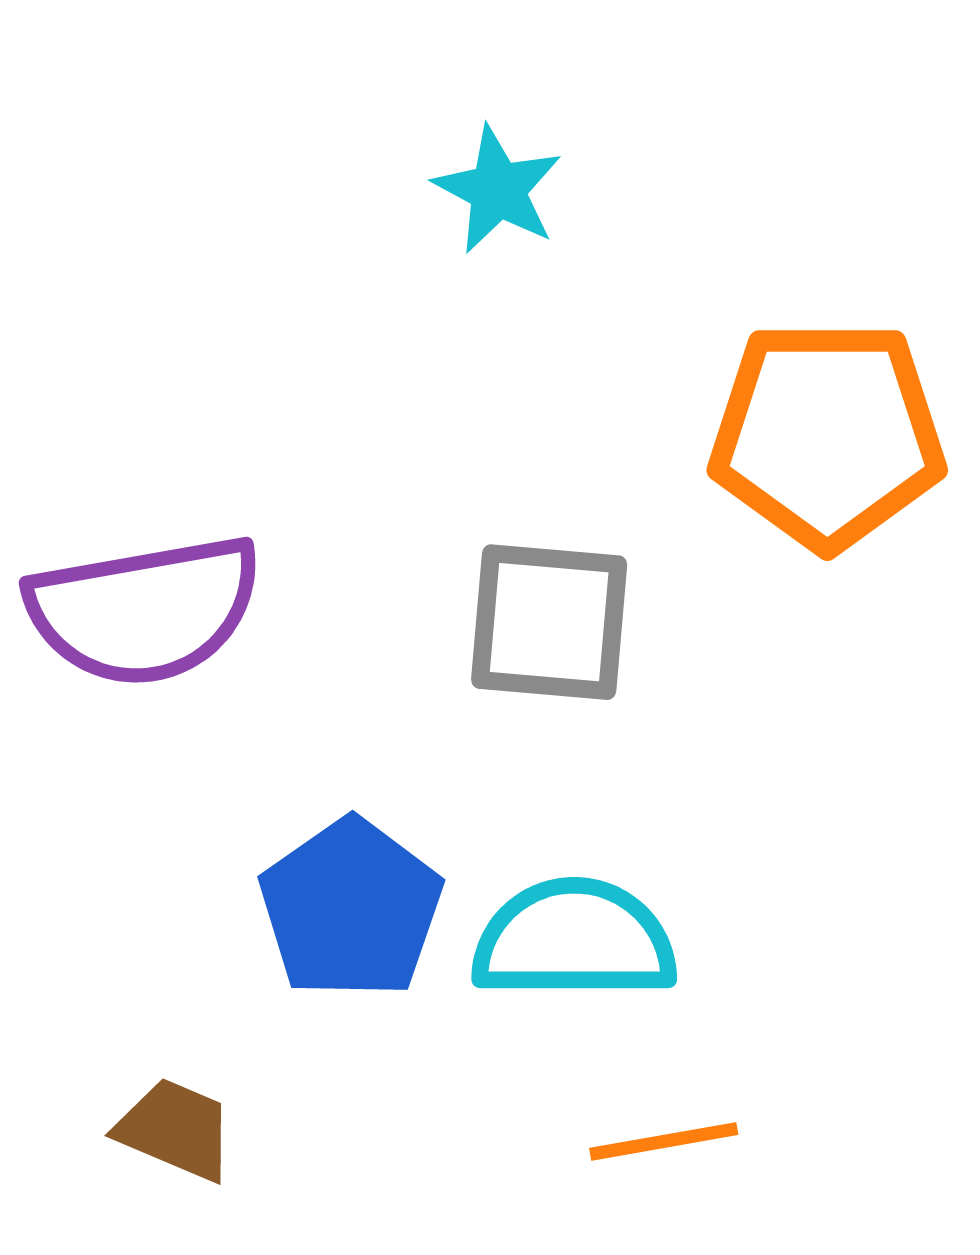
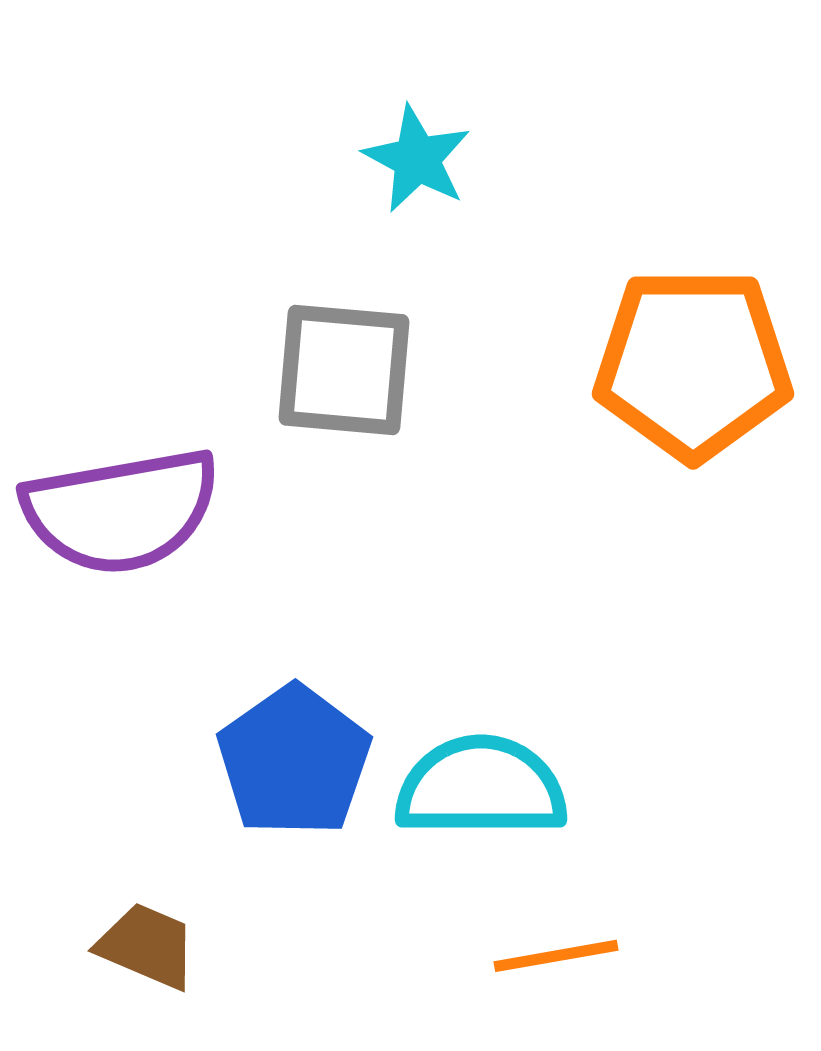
gray square: (549, 622) -> (344, 370), moved

